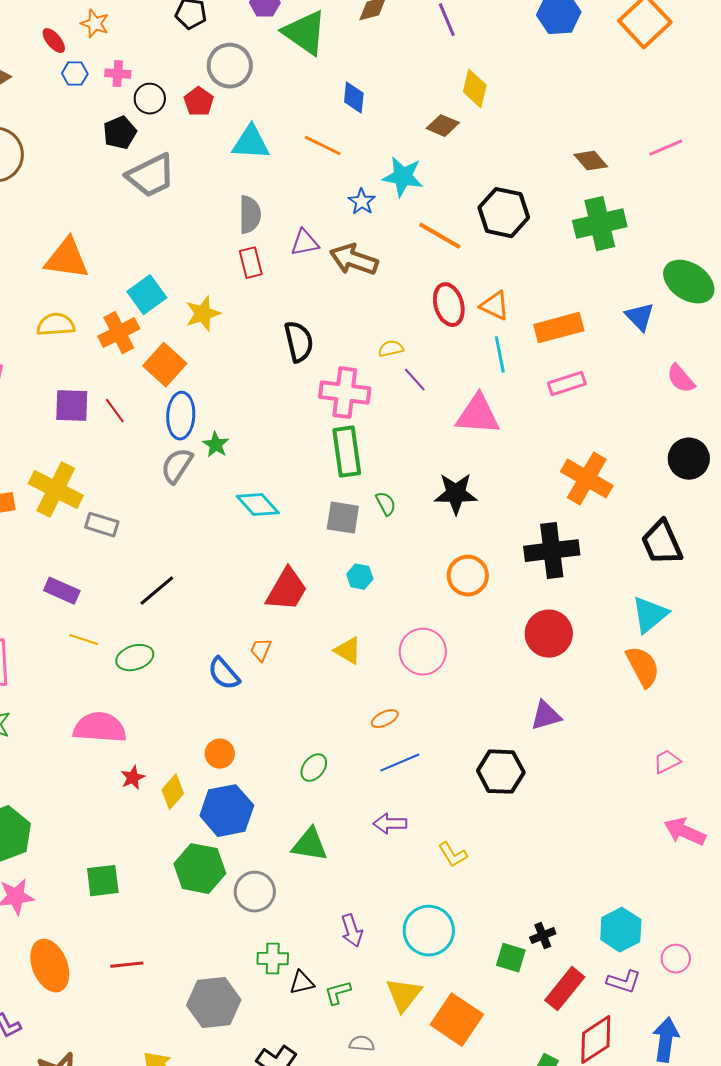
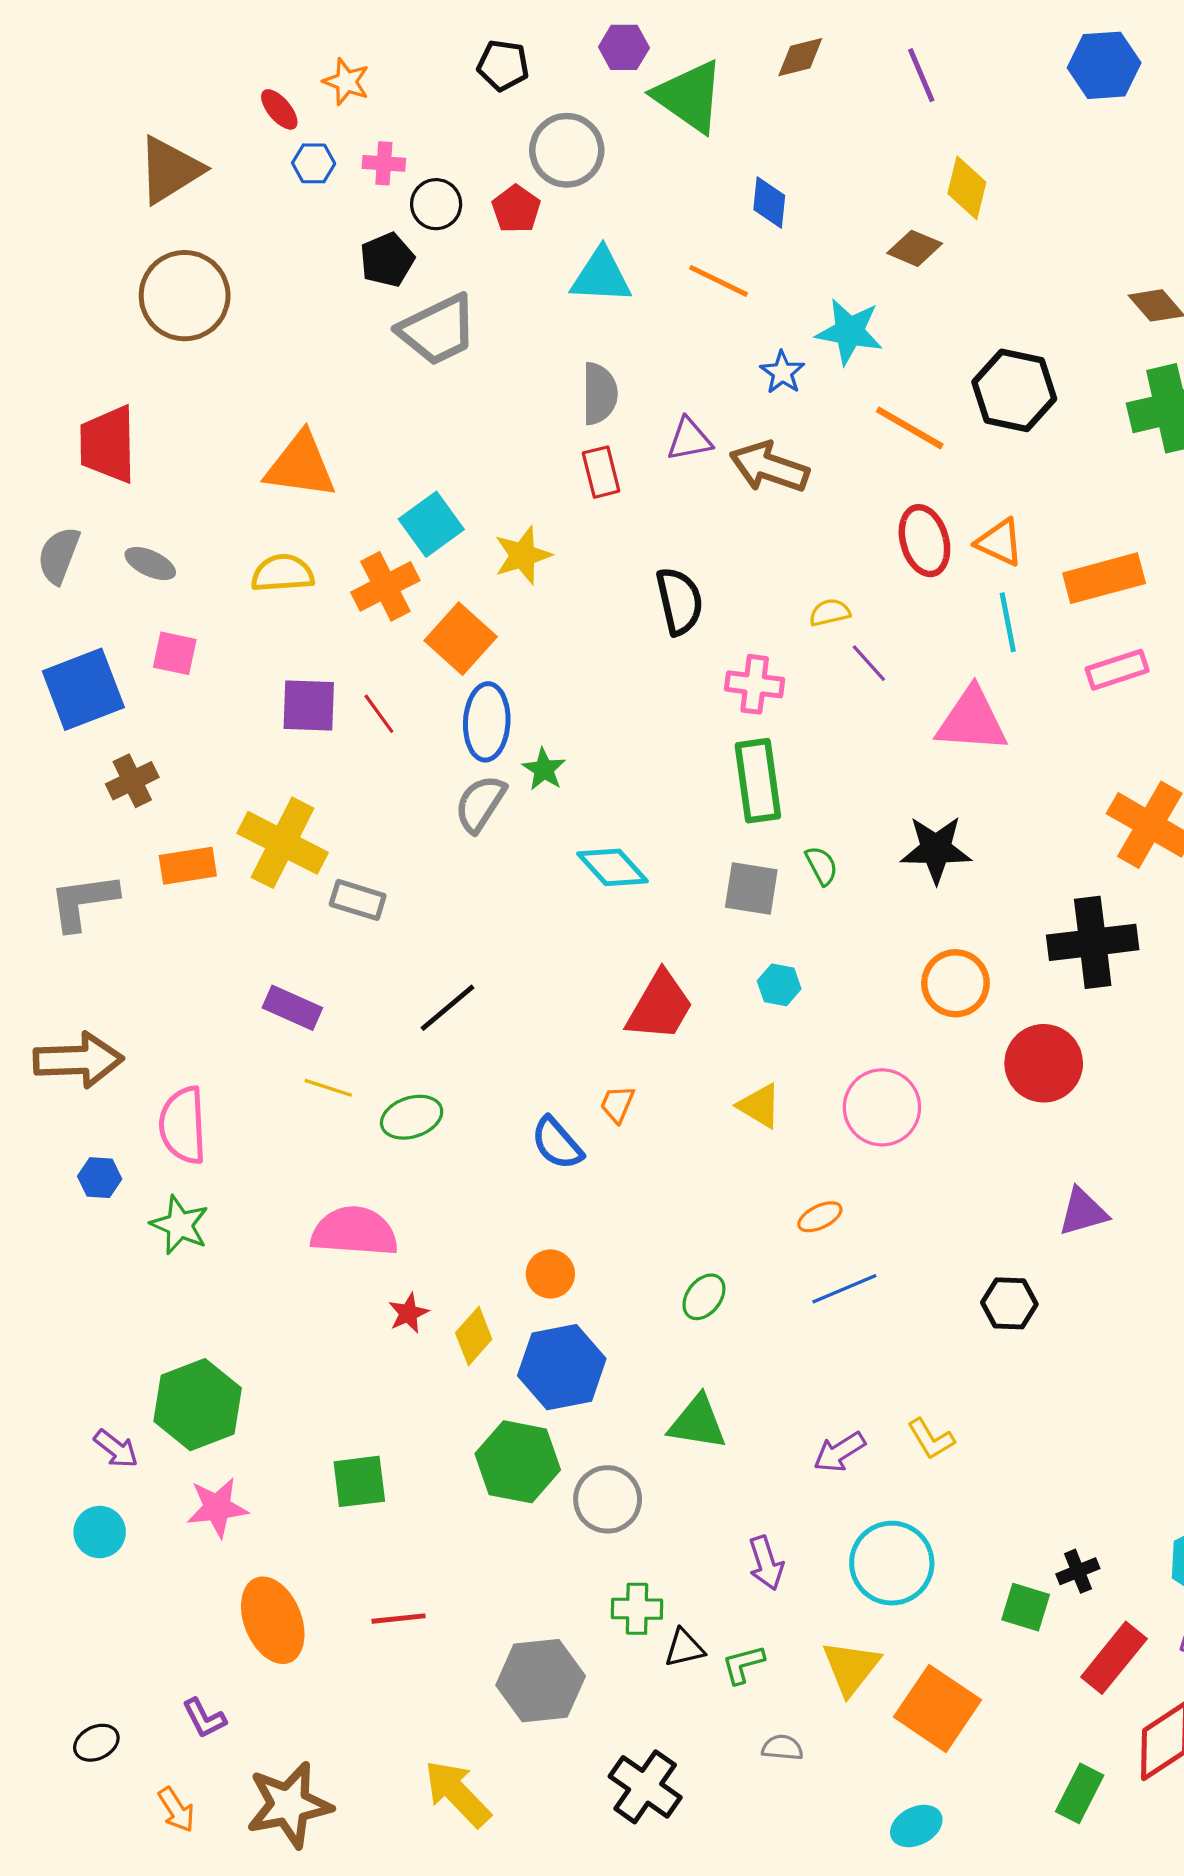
pink cross: (345, 393) -> (755, 684), size x0.7
red circle: (549, 634) -> (1044, 1063), moved
black hexagon: (501, 772) -> (1009, 1303), size x0.7
purple arrow: (390, 824) -> (840, 1452), moved, turned -32

